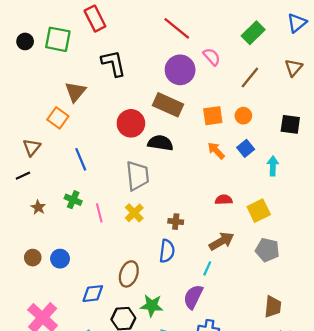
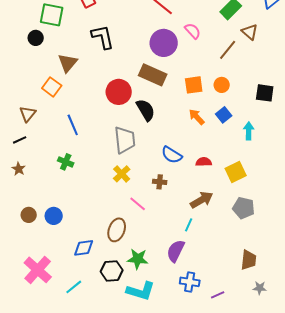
black circle: (25, 41) -> (36, 38), moved
brown triangle: (294, 68) -> (250, 32), moved, turned -30
black semicircle: (160, 143) -> (146, 110), turned 50
brown star: (38, 207) -> (19, 169), moved
pink line: (99, 213) -> (138, 204), moved, turned -36
blue semicircle: (167, 251) -> (172, 155), moved, turned 115

